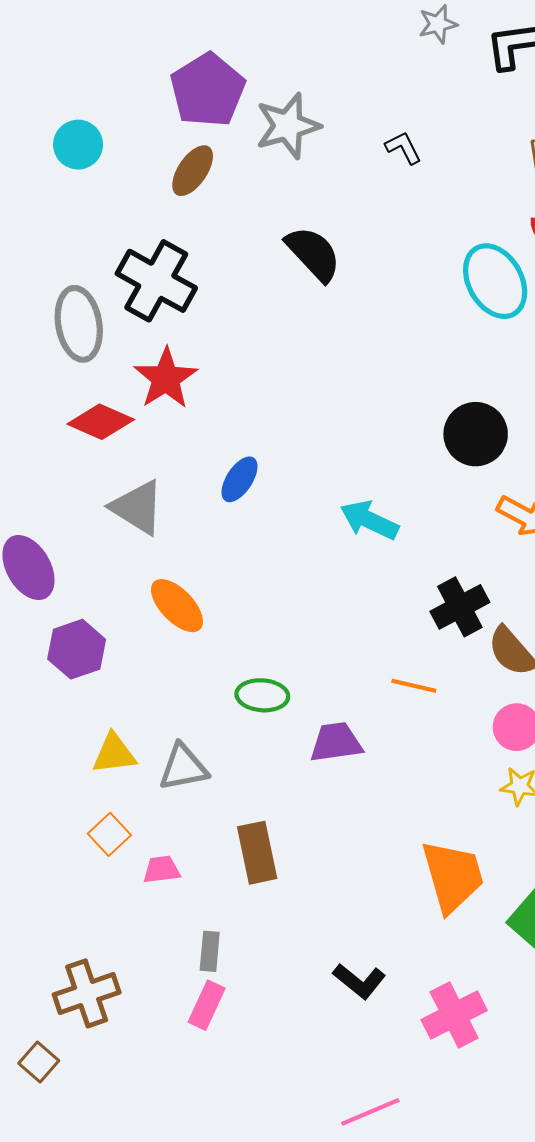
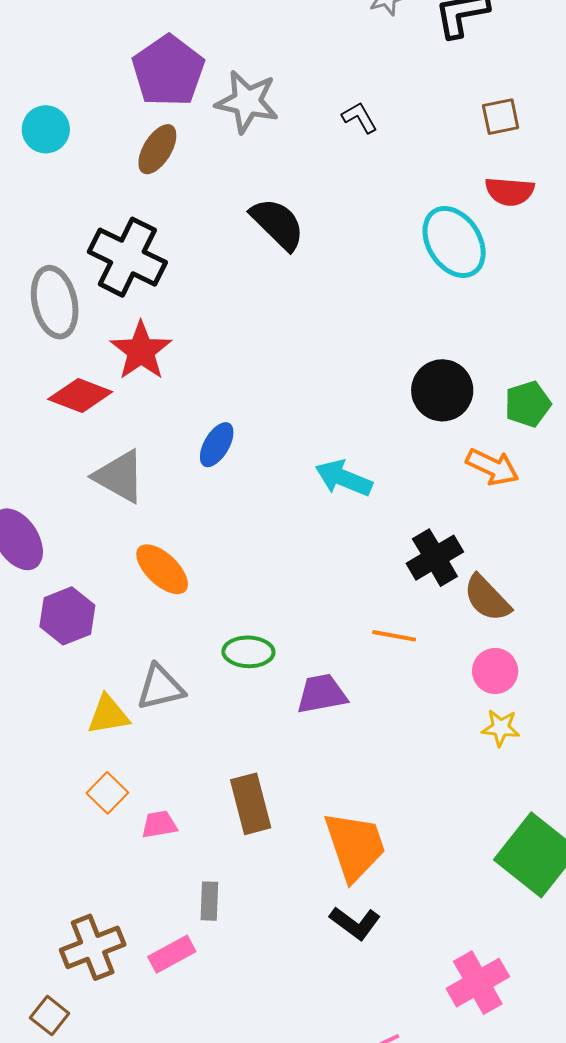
gray star: (288, 126) -> (247, 102), turned 30
gray triangle: (183, 767) -> (160, 687), moved
orange trapezoid: (453, 876) -> (355, 846), moved
pink rectangle: (207, 1005) -> (172, 954), moved, turned 39
pink cross: (454, 1015) -> (478, 983), moved

